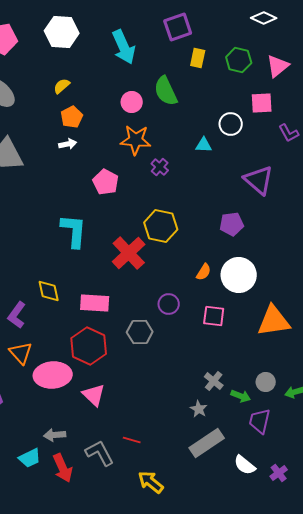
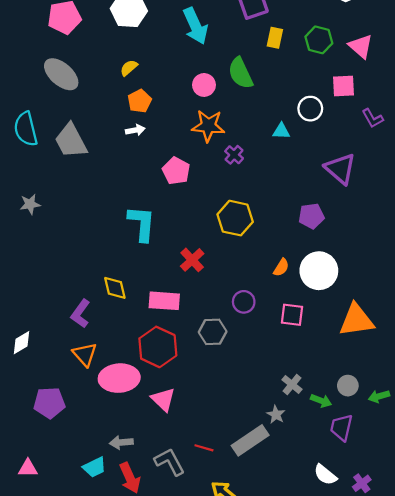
pink triangle: (278, 66) -> (361, 46), turned -40
red cross: (129, 253) -> (192, 260), moved, size x0.7
gray rectangle: (207, 443) -> (250, 440), moved

